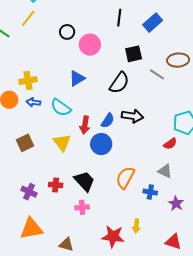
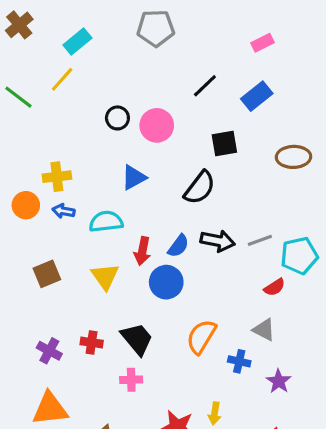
black line: (119, 18) -> (205, 86), turned 36
black circle: (67, 32) -> (117, 118), moved
gray line: (157, 74) -> (260, 240), moved, turned -56
cyan semicircle: (61, 108) -> (106, 222), turned 135

